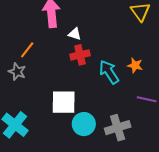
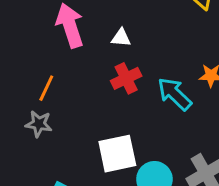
white triangle: (75, 34) -> (121, 38), moved

